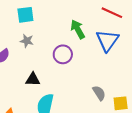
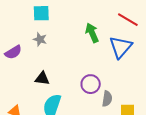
purple circle: (63, 54) -> (91, 84), moved
gray semicircle: (99, 93) -> (107, 99), turned 35

